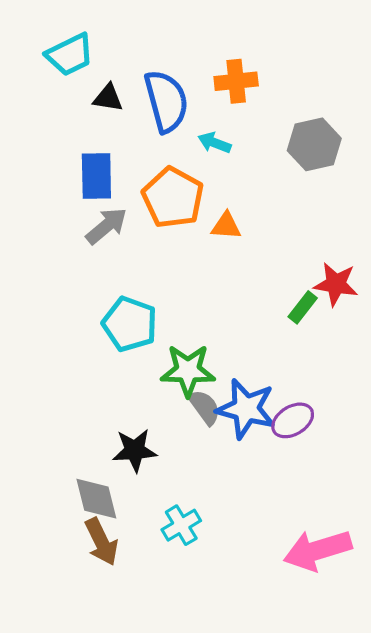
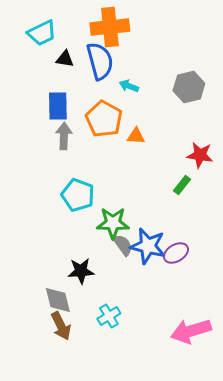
orange cross: (236, 81) -> (110, 27), moved, size x1.5
gray arrow: (106, 226) -> (64, 136), turned -48
red star: (336, 284) -> (200, 155), moved

